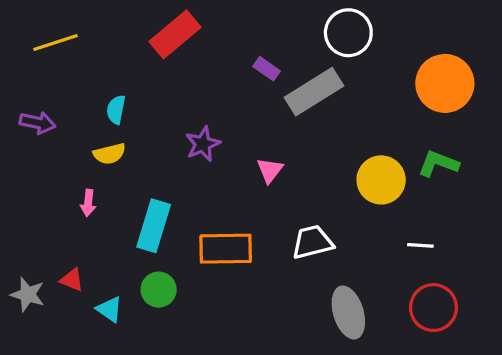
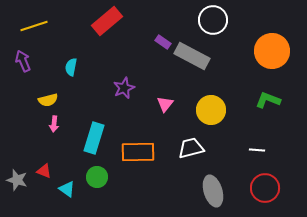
gray rectangle: (314, 92) -> (192, 56), turned 60
purple arrow: (37, 123) -> (23, 61), moved, turned -125
yellow semicircle: (109, 154) -> (48, 100), moved
yellow circle: (381, 180) -> (211, 110), moved

